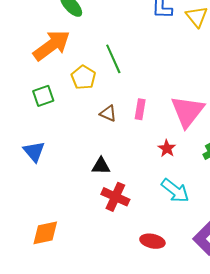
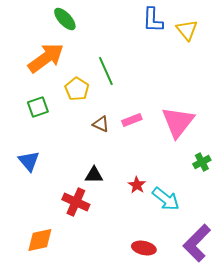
pink rectangle: (140, 109) -> (132, 120), turned 60
red star: (167, 148) -> (137, 185), moved
red cross: (115, 197) -> (76, 202), moved

